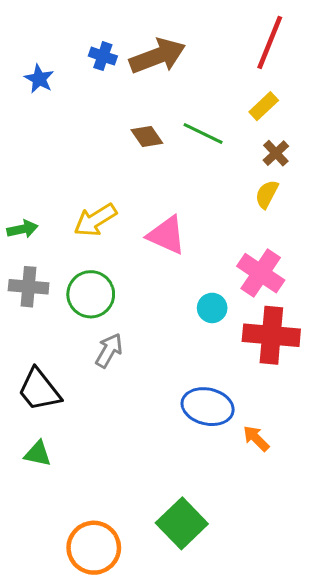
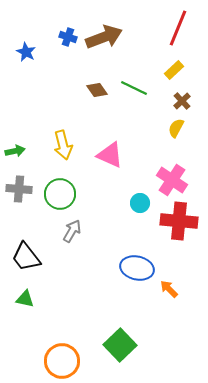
yellow arrow: (95, 220) -> (63, 145), turned -72

